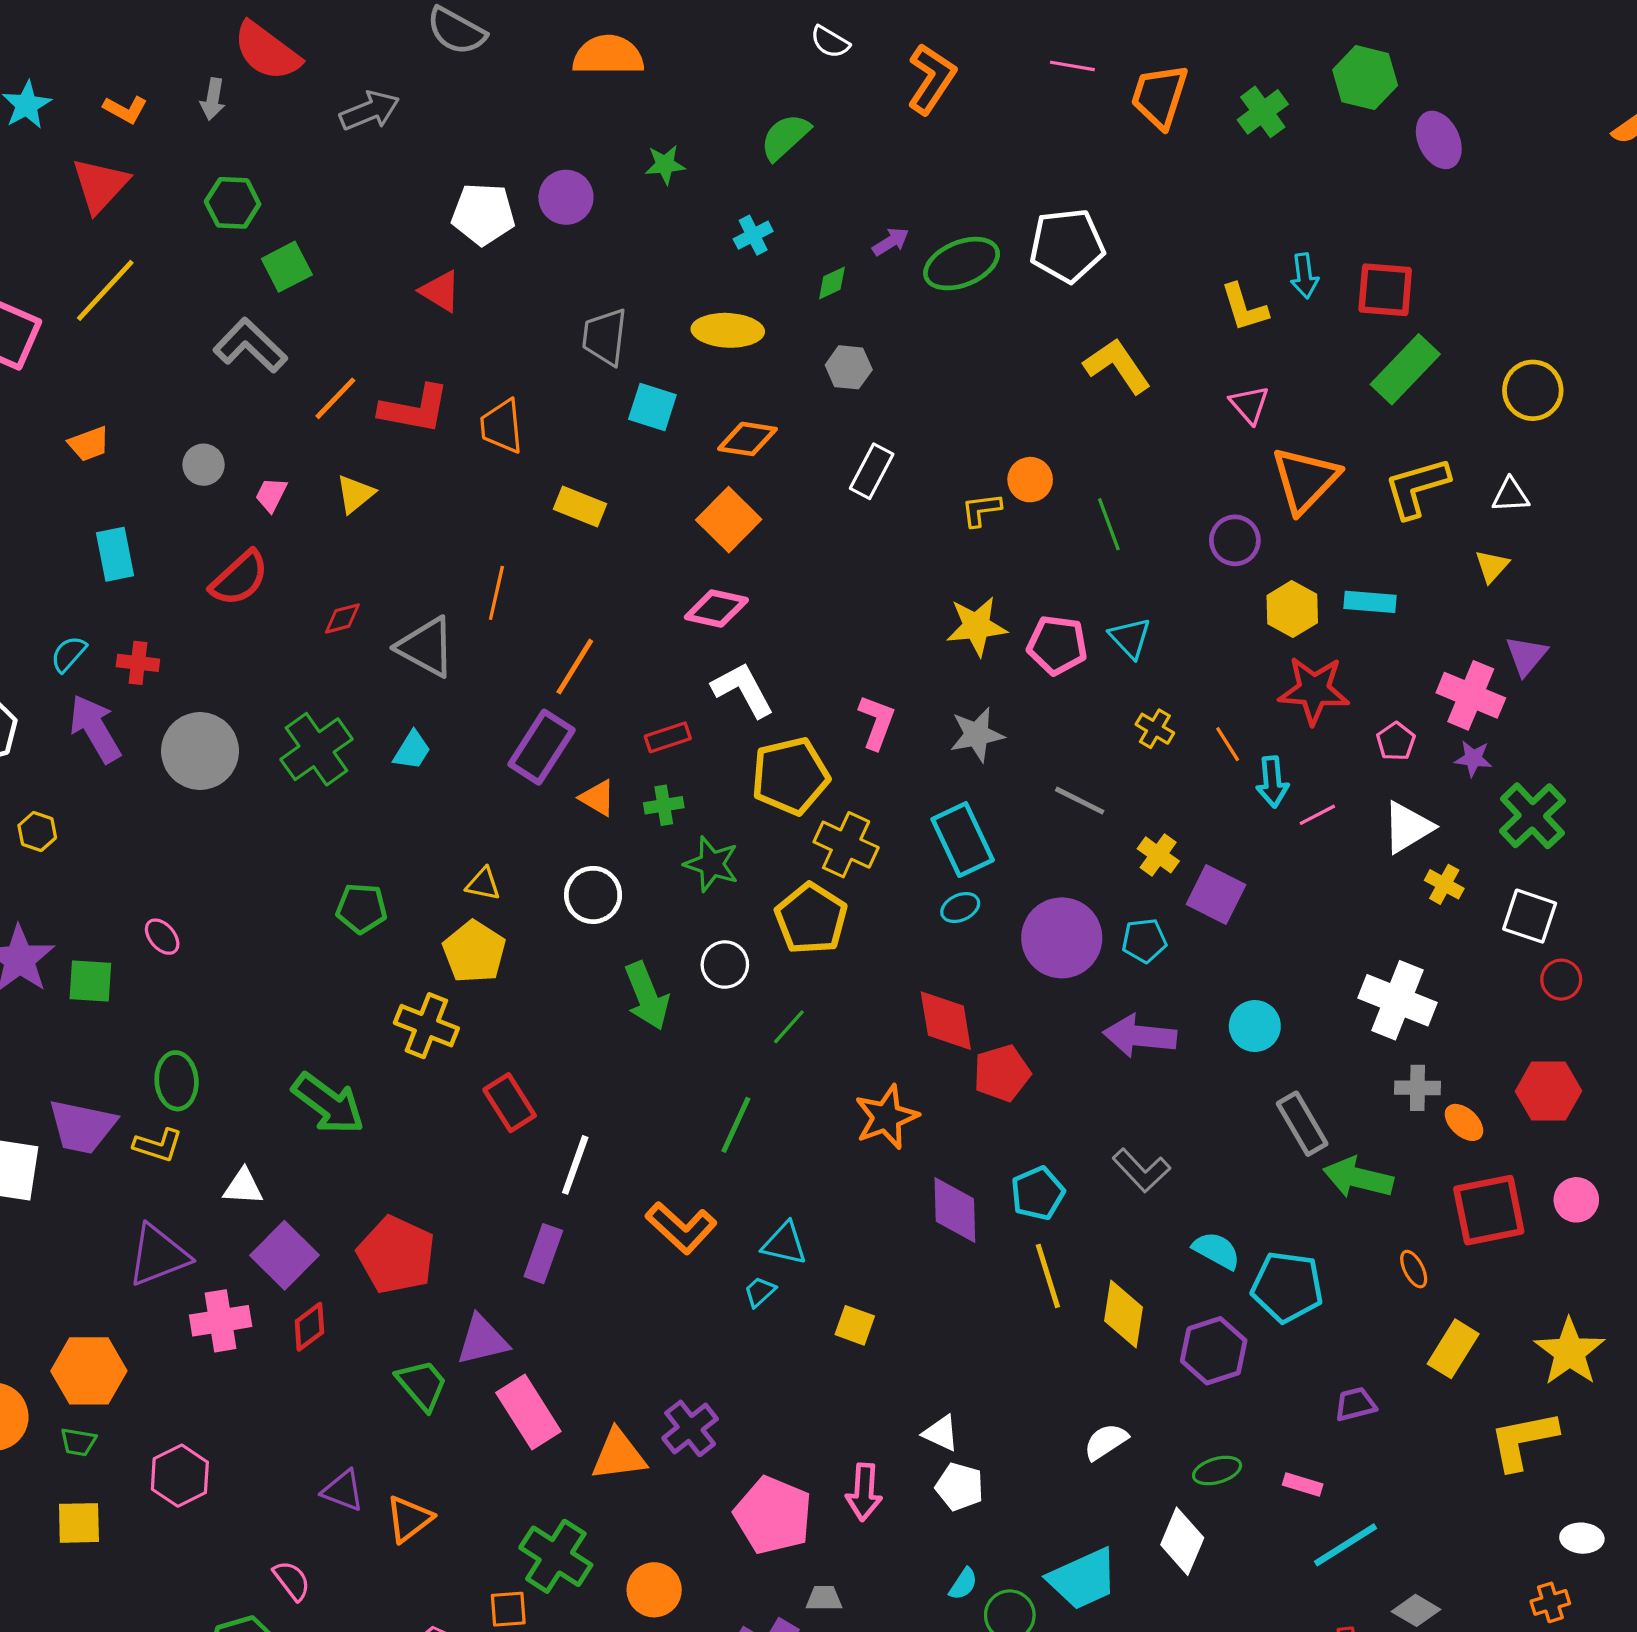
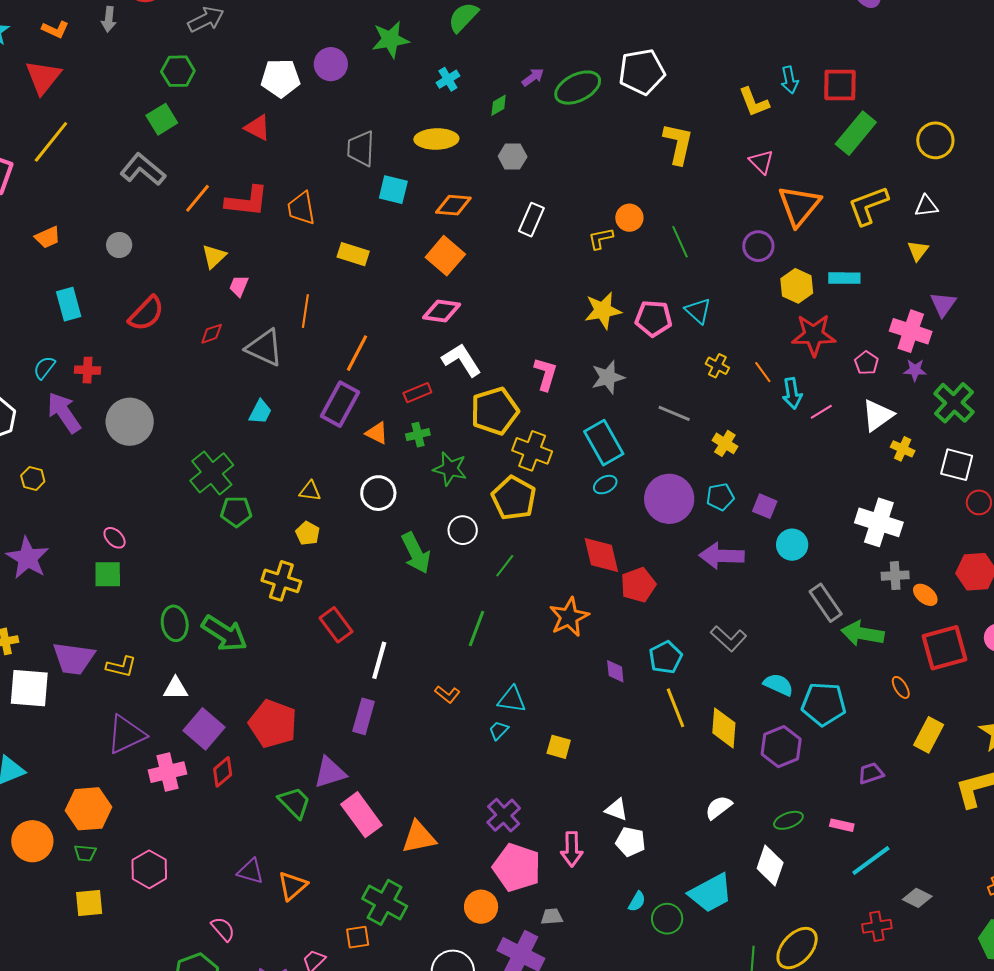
green star: (665, 164) -> (390, 40), size x1.5
green hexagon: (233, 203) -> (178, 71), moved
yellow L-shape: (1117, 366) -> (678, 144), turned 51
pink trapezoid: (271, 495) -> (239, 286), moved
green cross: (317, 749) -> (212, 473), moved
purple square: (1216, 894) -> (765, 506), moved, size x0.7
yellow pentagon: (474, 952) -> (308, 533), size x0.6
green square: (90, 981) -> (108, 574), moved
green ellipse: (177, 1081) -> (175, 623), moved
purple diamond: (955, 1210) -> (615, 671), size x0.6
orange L-shape: (681, 1228) -> (447, 694), size x0.6
purple cross: (690, 1428) -> (504, 815), moved
orange circle: (654, 1590) -> (481, 907), moved

